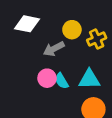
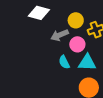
pink circle: (47, 78) -> (77, 44), moved

